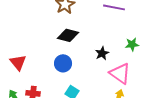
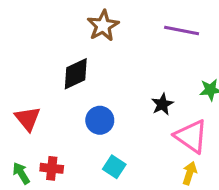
black diamond: (68, 35) -> (76, 74), moved, turned -40

